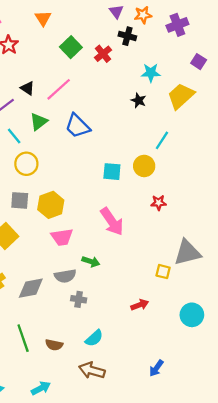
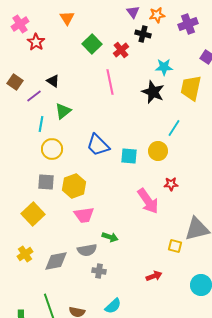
pink line: (59, 89) -> (110, 82), moved, turned -60
yellow trapezoid: (181, 96) -> (191, 88), turned -36
black star: (139, 100) -> (153, 92), size x1.6
blue trapezoid: (77, 126) -> (98, 145), moved
cyan line: (14, 136) -> (41, 124), turned 49
pink arrow: (112, 222) -> (148, 201), moved

